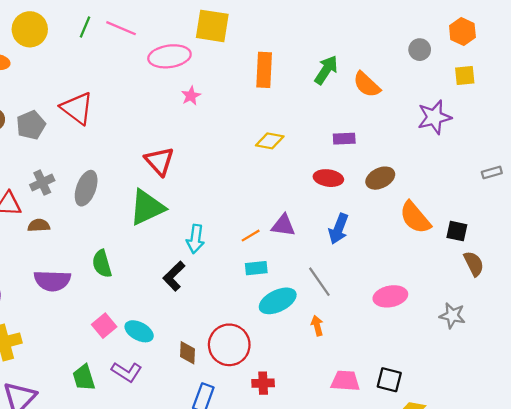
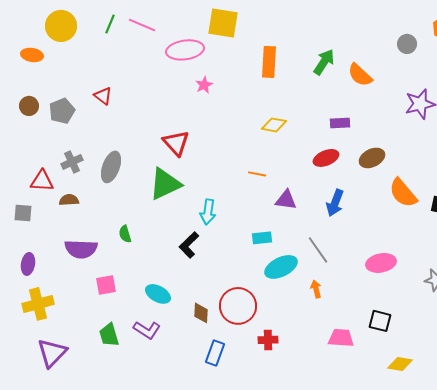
red triangle: (77, 108) -> (103, 96), size x0.6
red ellipse: (328, 178) -> (326, 158), turned -30
orange line: (251, 236) -> (257, 174), moved, turned 42
green semicircle: (102, 264) -> (125, 234), size x0.7
pink square: (104, 326) -> (106, 285), moved, turned 30
black square: (389, 380) -> (380, 321), moved

